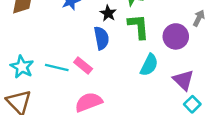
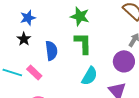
black star: (108, 13) -> (24, 39), moved
purple circle: (176, 36) -> (124, 61), moved

